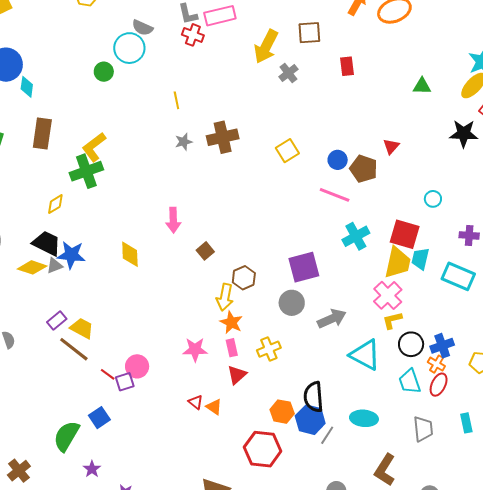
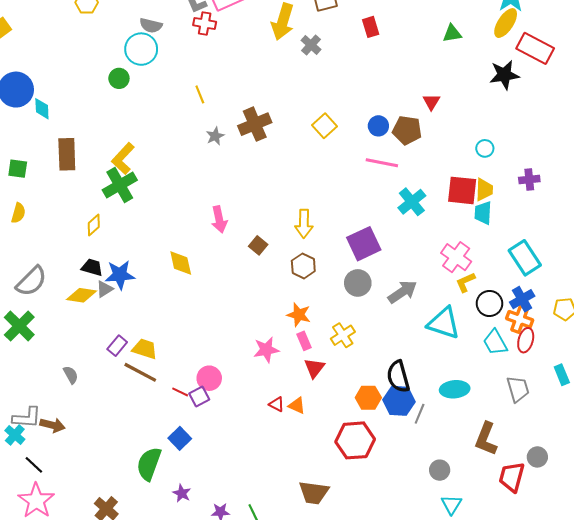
black trapezoid: (47, 243) -> (92, 267), size x0.7
yellow trapezoid: (398, 262) -> (484, 190), moved, size x0.7
cyan rectangle: (458, 276) -> (525, 258), moved, turned 44
yellow arrow: (225, 297) -> (304, 224), moved
orange cross: (436, 364) -> (520, 319), size x1.4

